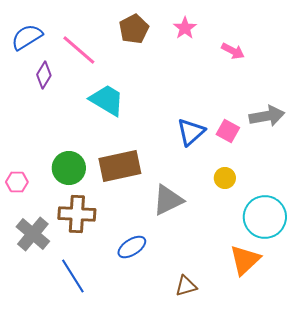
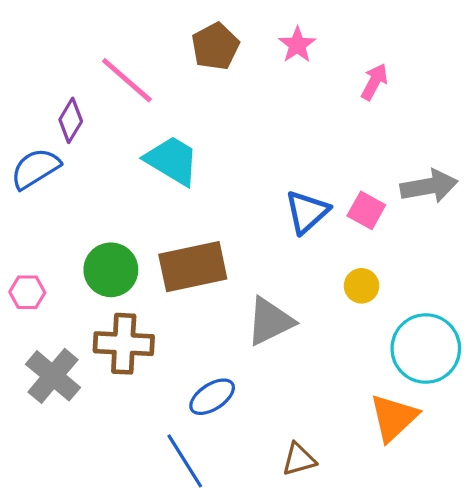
blue semicircle: (27, 37) -> (35, 169), moved
pink arrow: (233, 51) -> (374, 82), turned -90
blue line: (73, 276) -> (185, 461), moved

